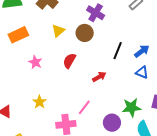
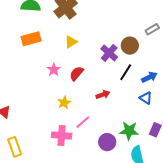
purple cross: (96, 13) -> (109, 53), moved
brown circle: (85, 33) -> (130, 46), moved
pink star: (35, 62) -> (54, 70), moved
yellow star: (39, 102) -> (64, 103), moved

